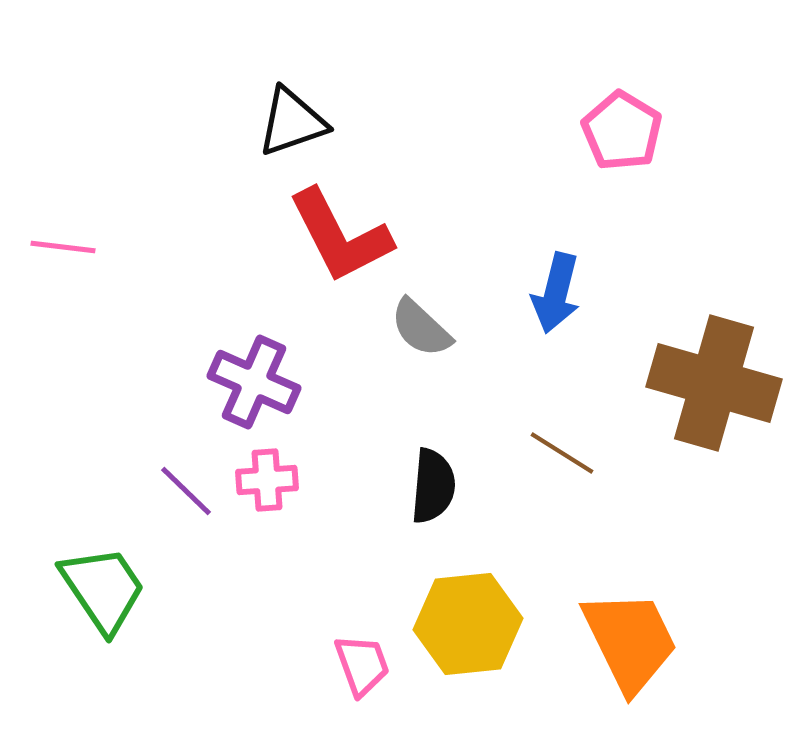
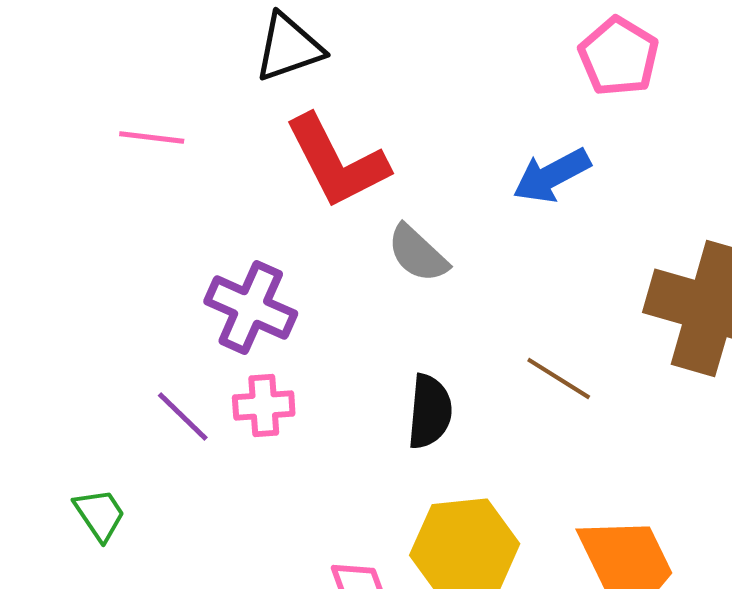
pink line: (63, 247) -> (152, 138), moved
blue arrow: (556, 293) -> (552, 176), moved, turned 48
green trapezoid: (103, 589) -> (100, 515), size x0.6

